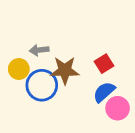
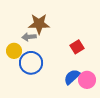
brown star: (65, 70) -> (39, 24), moved
blue semicircle: (104, 92) -> (72, 77), moved

